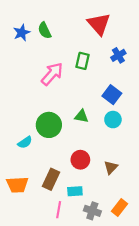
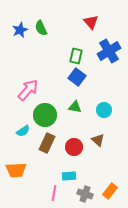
red triangle: (99, 24) -> (91, 22), size x0.7
blue cross: (118, 55) -> (109, 51), size x1.6
pink arrow: (52, 74) -> (28, 90), moved
blue square: (112, 95) -> (77, 77), moved
brown triangle: (111, 167) -> (98, 140), moved, turned -32
brown rectangle: (51, 179) -> (47, 143), moved

